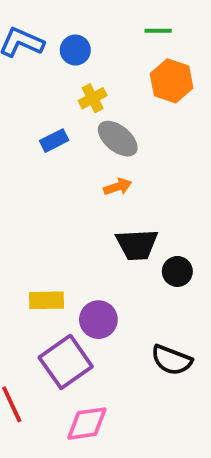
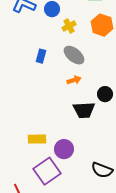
yellow cross: (93, 98) -> (69, 26), moved
blue rectangle: (54, 141) -> (41, 56), turned -48
black circle: (177, 271) -> (105, 94), moved

